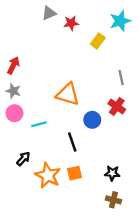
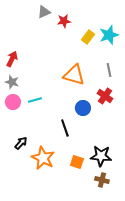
cyan star: (120, 21) -> (109, 35), moved
orange triangle: (68, 94) -> (74, 75), moved
cyan line: (39, 124) -> (35, 100), moved
orange square: (74, 173) -> (77, 162), moved, turned 32
black star: (112, 173) -> (101, 156), size x1.5

